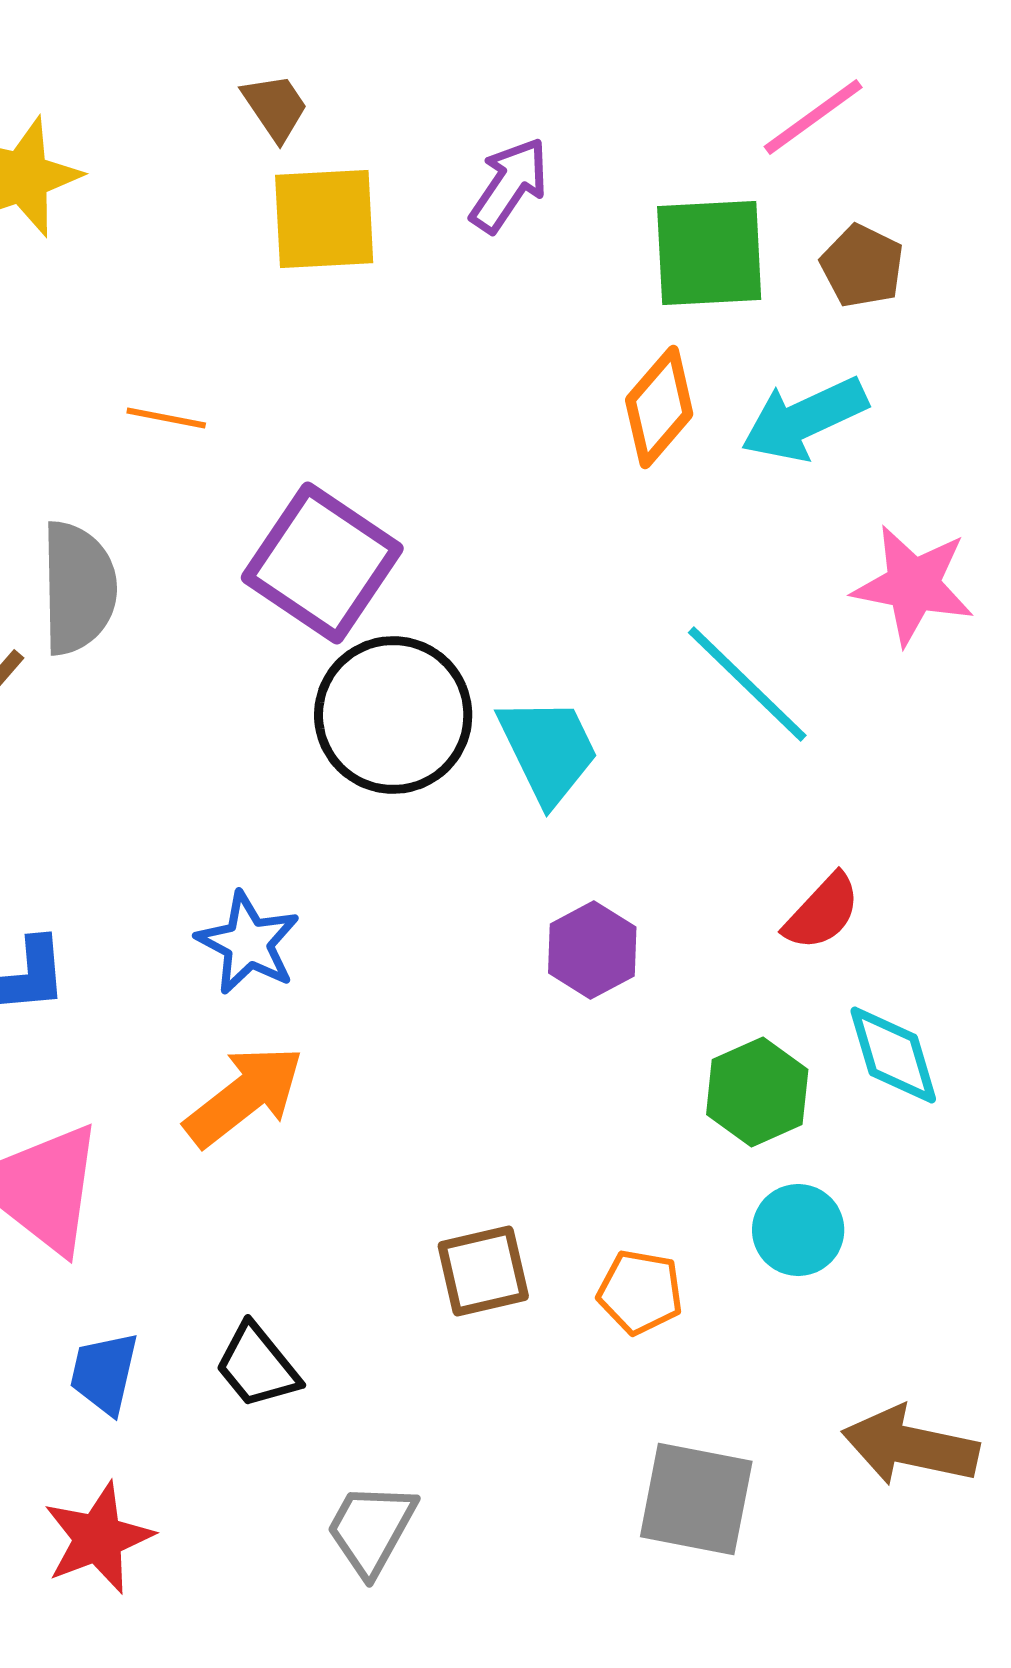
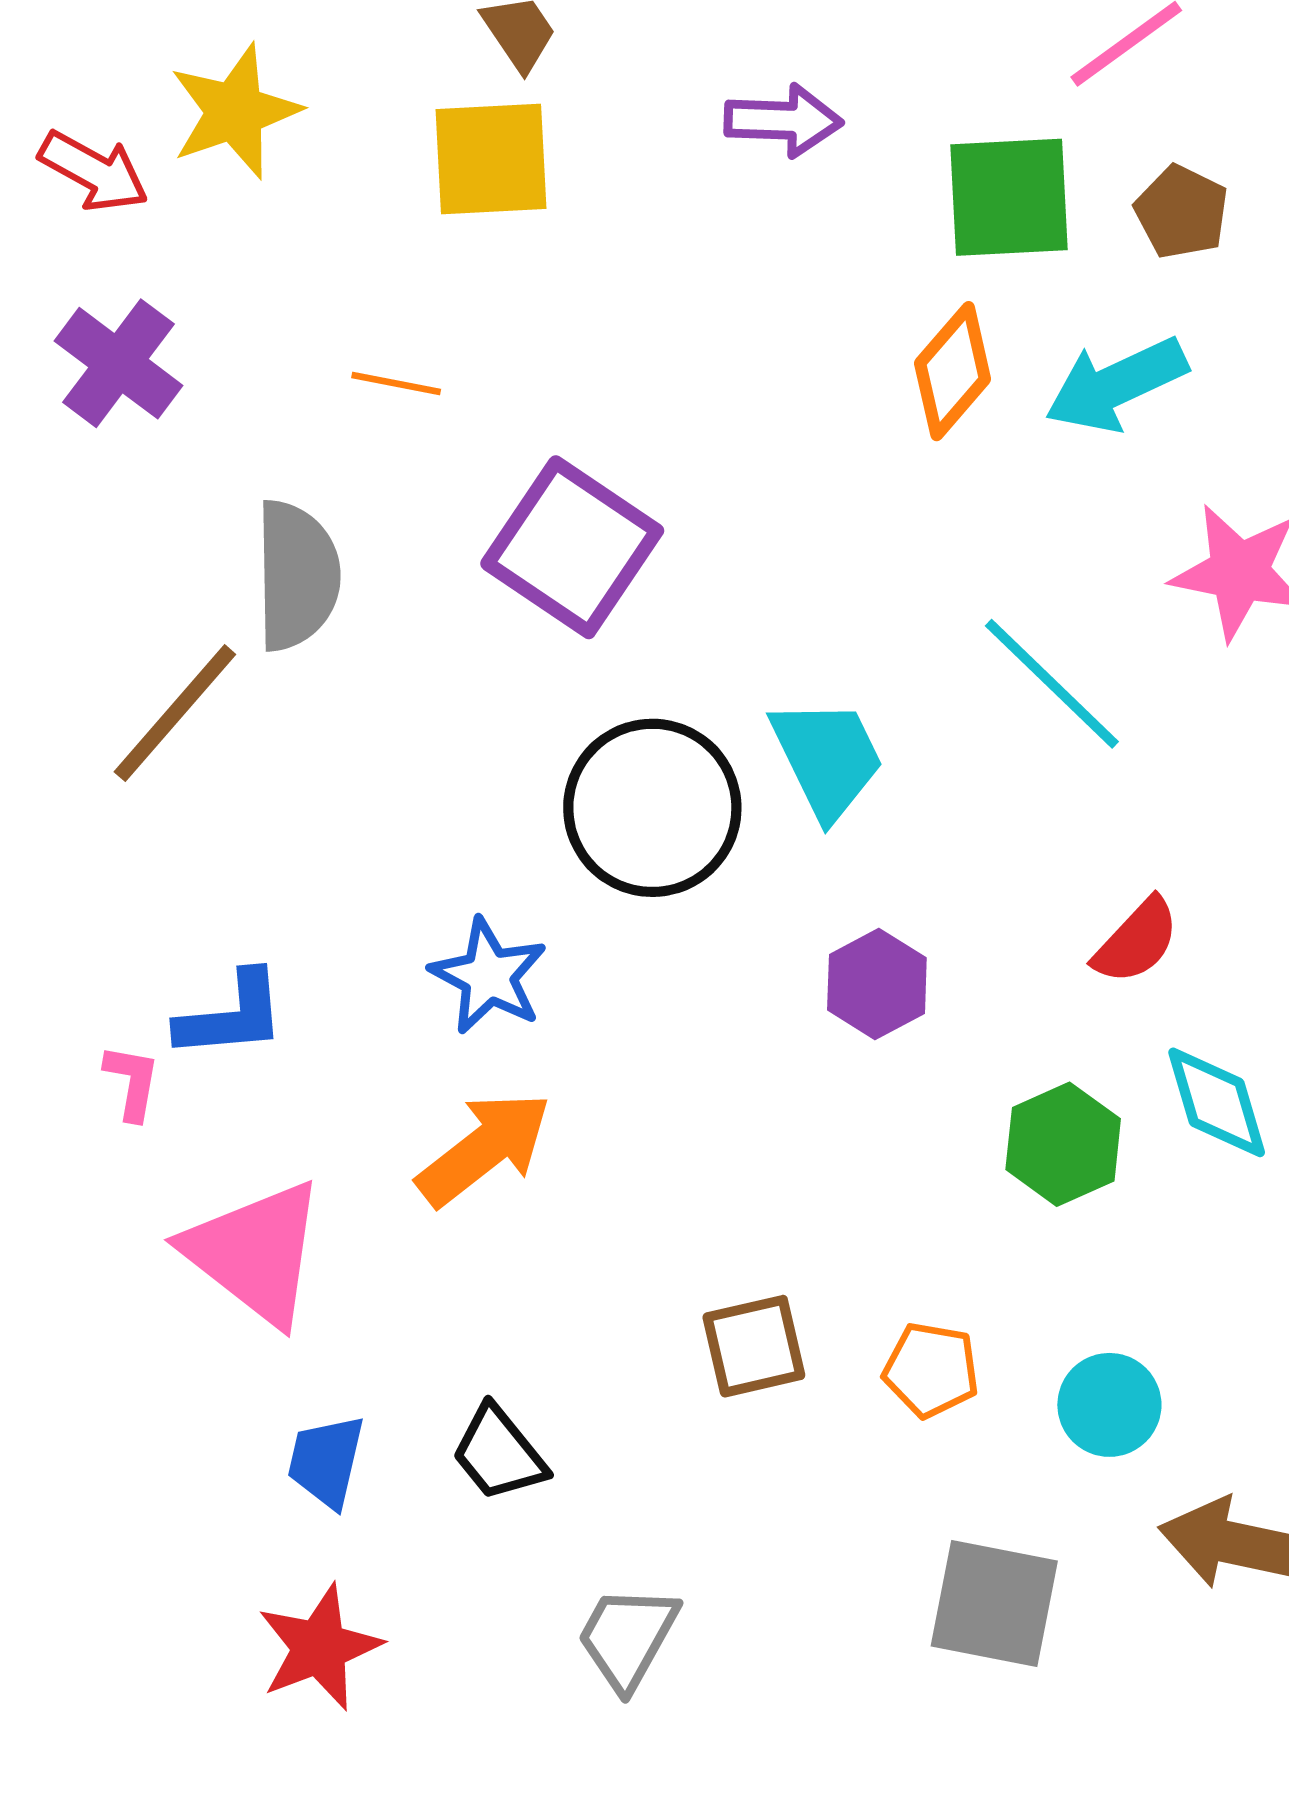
purple arrow: (509, 185) -> (783, 121), turned 58
yellow square: (324, 219) -> (491, 159), moved
black circle: (393, 715) -> (652, 808), moved
cyan circle: (798, 1230) -> (1109, 1405), moved

